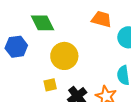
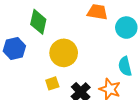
green diamond: (42, 23) -> (38, 22), turned 45

